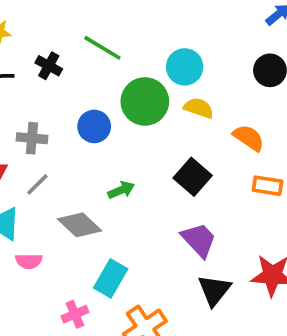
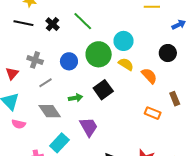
orange semicircle: (249, 138) -> (149, 76), moved
black square: (193, 177) -> (103, 90), moved
gray line: (37, 184) -> (45, 83), moved
purple trapezoid: (199, 240) -> (89, 127), moved

